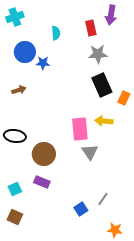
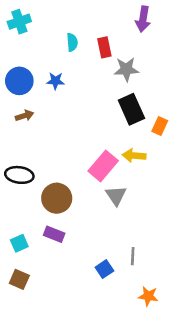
red rectangle: (91, 28) -> (104, 47), moved
blue circle: (25, 52) -> (19, 81), moved
pink rectangle: (80, 129) -> (103, 166), turned 45
gray line: (103, 199) -> (133, 256), turned -32

